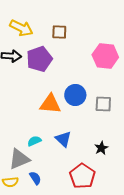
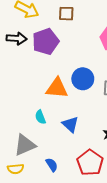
cyan semicircle: (34, 141) -> (40, 117), moved, turned -88
blue semicircle: (35, 178) -> (52, 165), moved

